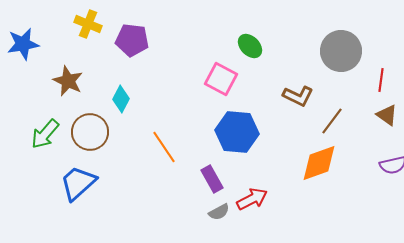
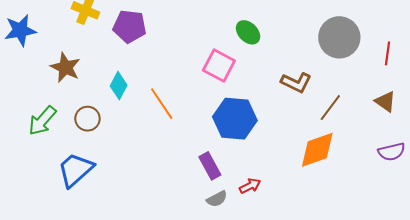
red line: (381, 80) -> (387, 53), moved
brown circle: (90, 132) -> (87, 119), size x0.7
orange line: (164, 147) -> (162, 104), moved
red arrow: (252, 199) -> (250, 186), size x0.7

